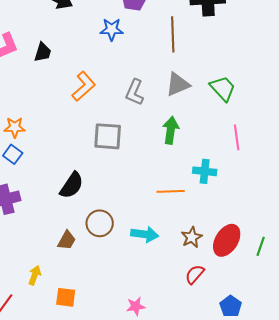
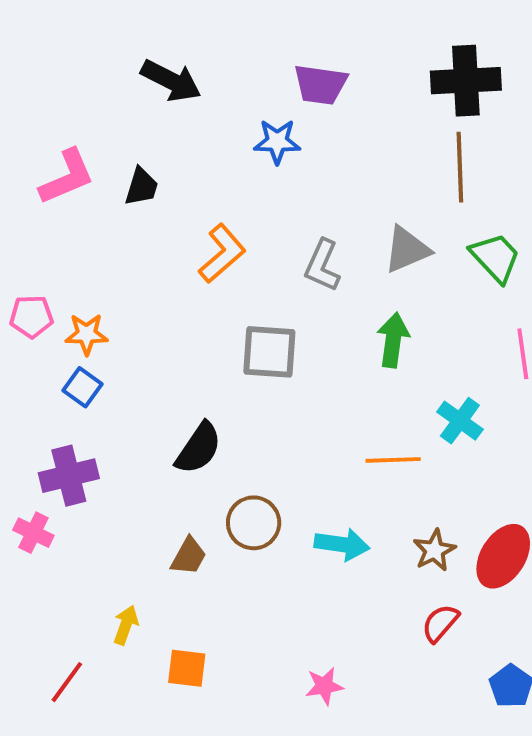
brown line: (173, 34) -> (460, 167), moved
cyan cross: (205, 171) -> (460, 421), turned 30

